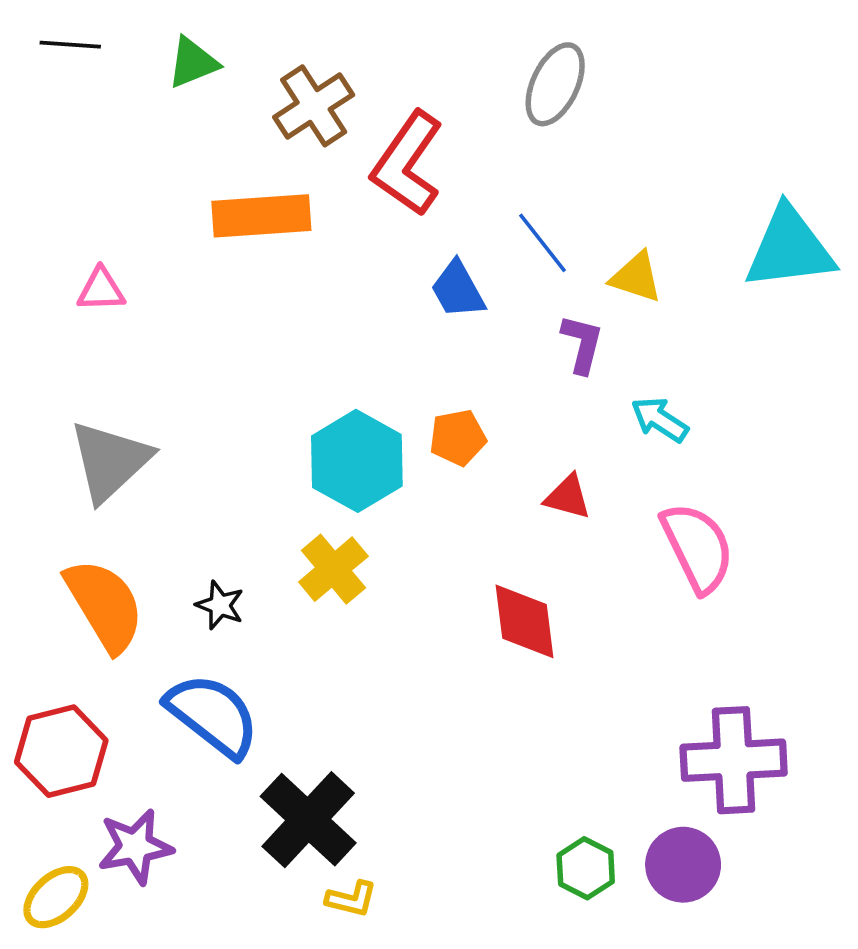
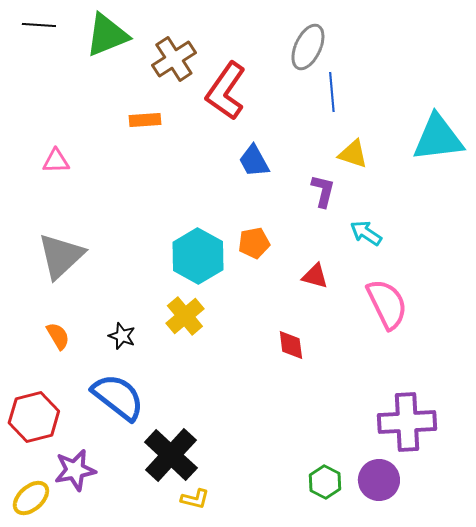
green triangle: (193, 63) -> (107, 35), size x1.5
orange rectangle: (261, 216) -> (145, 120), size x0.6
blue line: (542, 243) -> (332, 92), moved, turned 33
orange semicircle: (105, 605) -> (58, 336), size x0.5
red diamond: (524, 621) -> (291, 345), size x0.7

